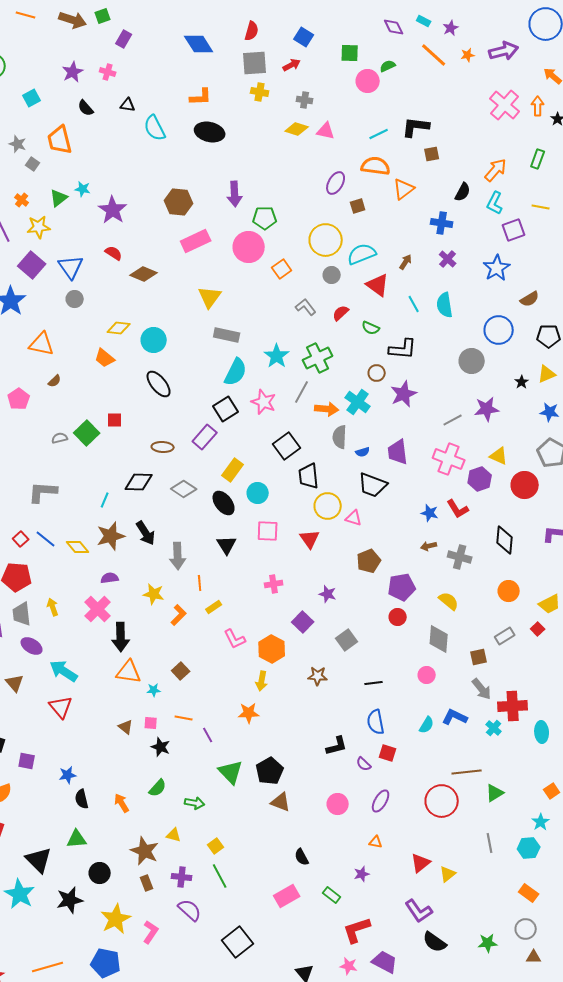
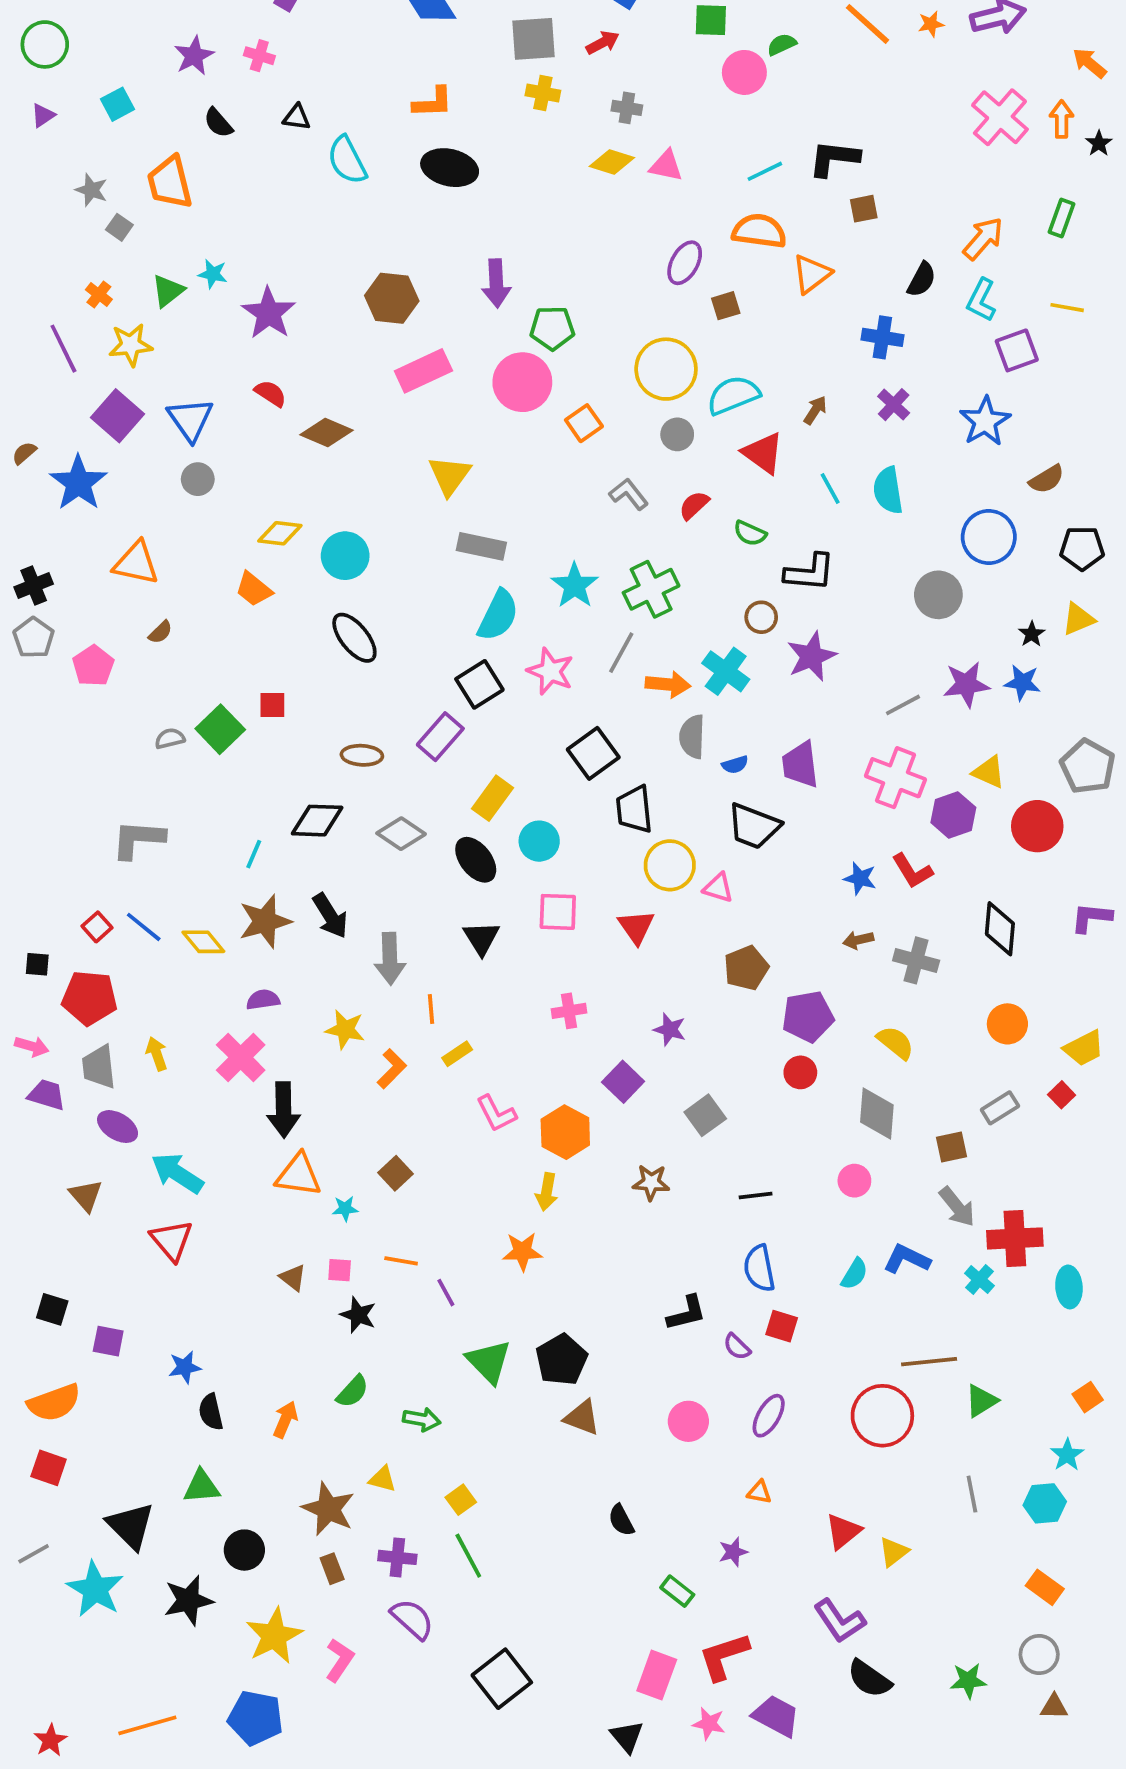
blue star: (550, 412) -> (1022, 683), moved
orange arrow: (122, 803) -> (285, 1419), turned 54
pink rectangle: (287, 896) -> (657, 1675), moved, turned -40

